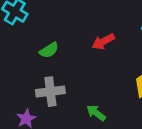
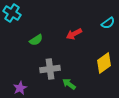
gray cross: (50, 92) -> (50, 69), moved

